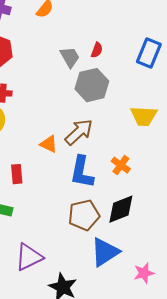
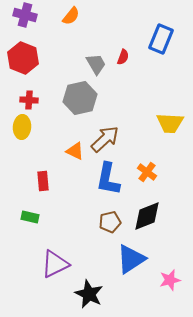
blue rectangle: (149, 53) -> (161, 39), moved
gray hexagon: (92, 85) -> (80, 98), moved
brown pentagon: (84, 215) -> (110, 222), size x0.7

